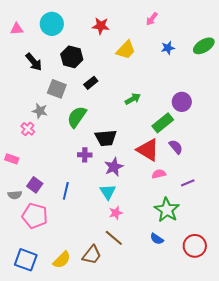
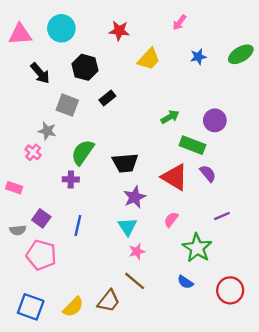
pink triangle: (17, 29) -> (20, 34), size x1.5
green arrow: (133, 99) -> (170, 117), moved
green semicircle: (77, 117) -> (83, 152), moved
green rectangle: (163, 123) -> (192, 145), turned 60
purple cross: (85, 155) -> (71, 179), moved
pink semicircle: (159, 174) -> (171, 220), moved, turned -40

